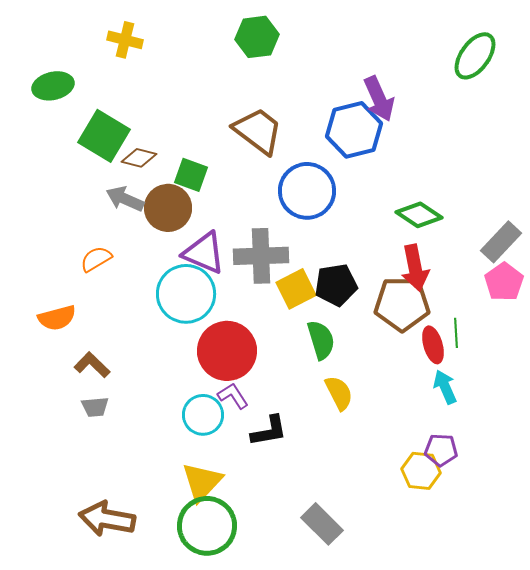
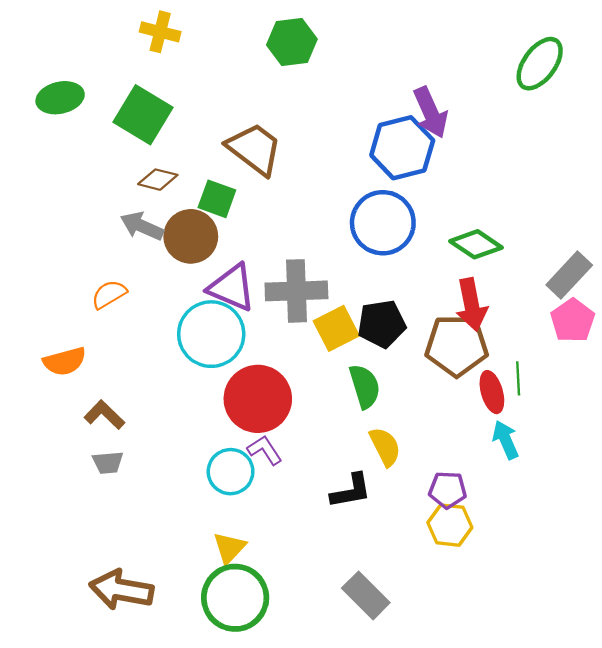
yellow cross: (125, 40) -> (160, 32), moved
brown trapezoid: (258, 131) -> (254, 149), moved
green square: (104, 136) -> (143, 115), moved
blue circle: (307, 191) -> (383, 223), moved
black L-shape: (269, 431) -> (351, 491), moved
purple pentagon: (441, 450) -> (448, 490), moved
yellow hexagon: (421, 471) -> (450, 525), moved
yellow triangle: (202, 482) -> (229, 548), size x0.7

